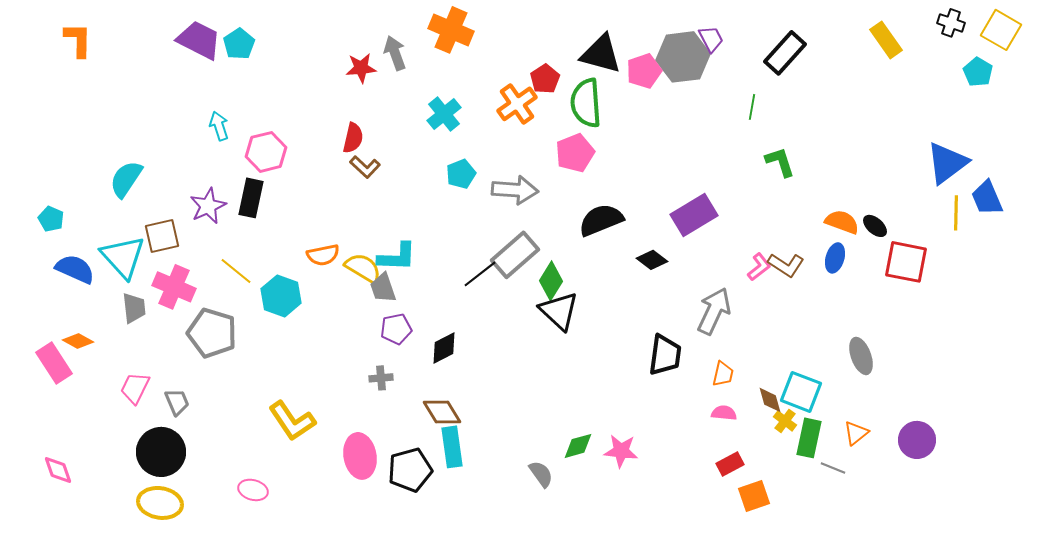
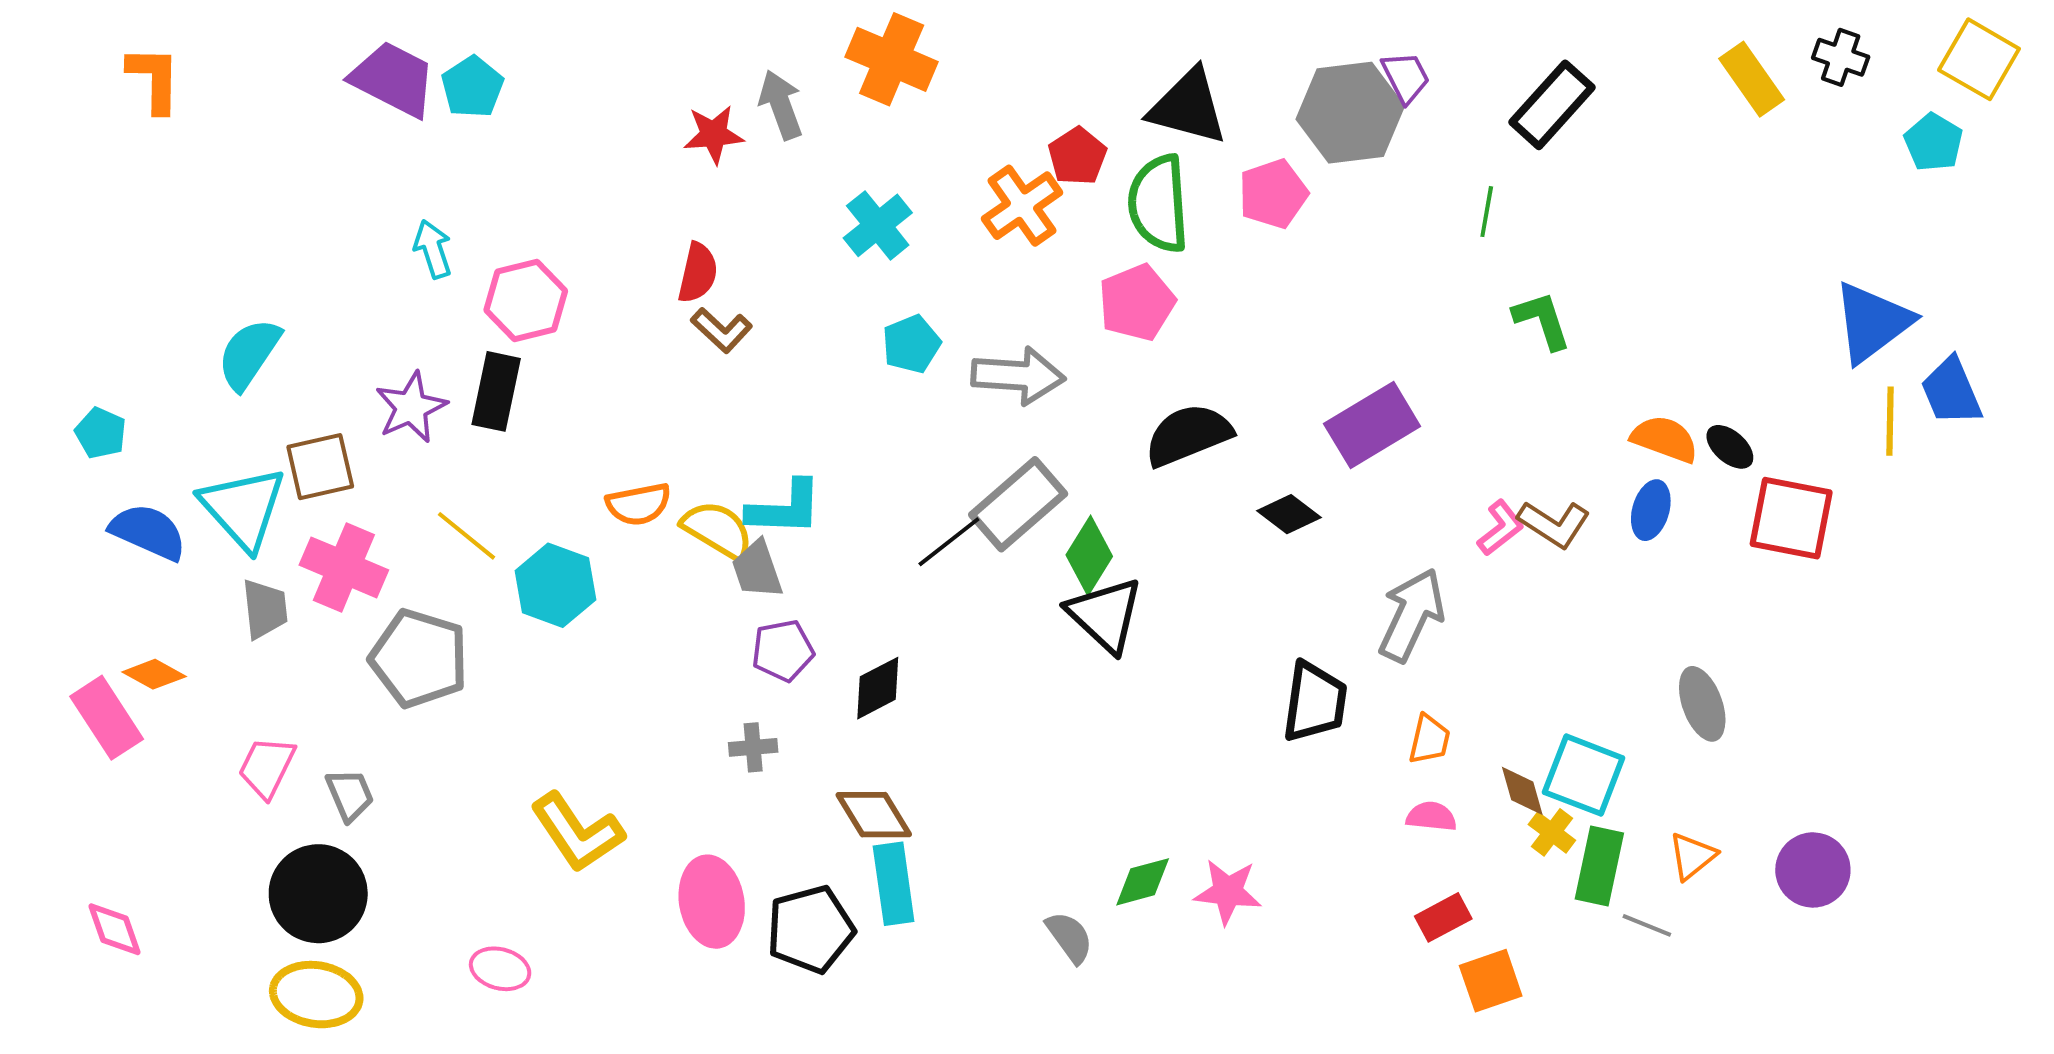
black cross: (951, 23) -> (1841, 57), moved
pink pentagon: (644, 71) -> (1273, 194), moved

